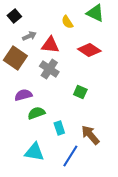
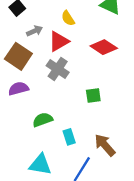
yellow semicircle: (67, 22) -> (68, 18), moved
red triangle: (50, 45) -> (59, 41), turned -36
green square: (80, 92) -> (93, 95), turned -32
purple semicircle: (23, 95) -> (18, 89), moved

